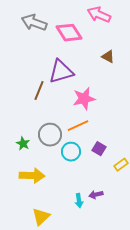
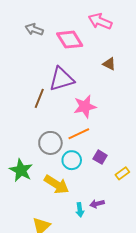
gray arrow: (34, 23) -> (34, 29), size x0.7
green star: (23, 144) -> (21, 170), moved, size x1.6
yellow arrow: (32, 176) -> (56, 184), moved, turned 30

